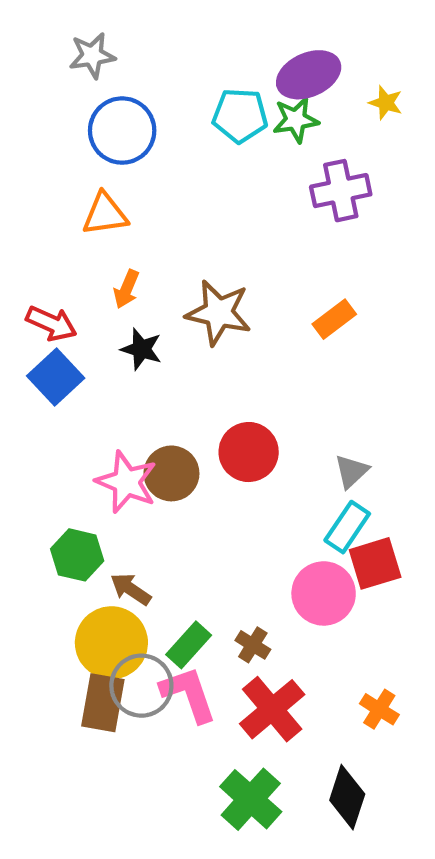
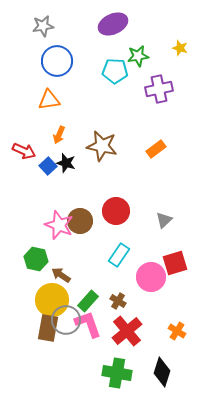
purple ellipse: (309, 75) -> (113, 24), moved
cyan pentagon: (240, 116) -> (115, 71), moved
blue square: (56, 377) -> (48, 166), moved, size x0.7
cyan rectangle: (347, 527) -> (119, 255), moved
green cross: (251, 799) -> (117, 373), turned -32

